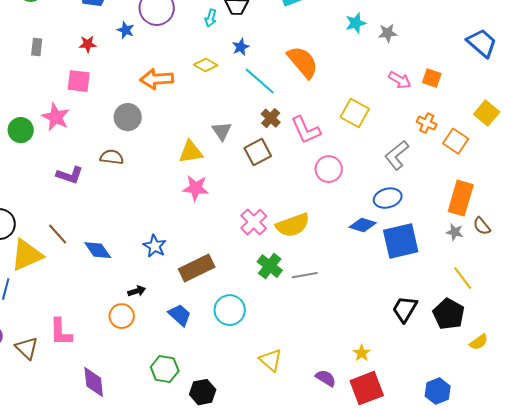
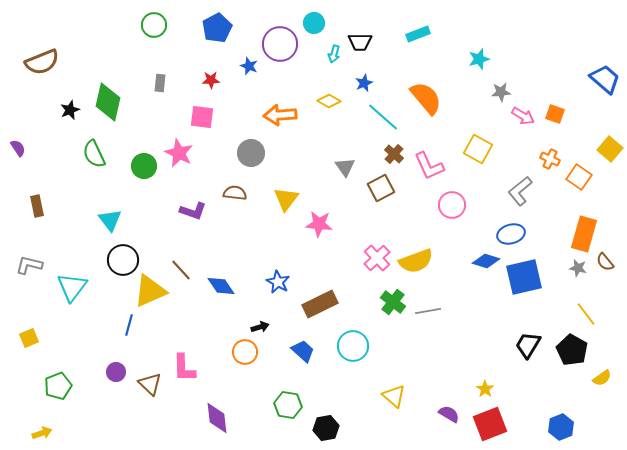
gray star: (388, 33) -> (501, 92), moved
yellow triangle: (191, 152) -> (286, 199), moved, turned -44

